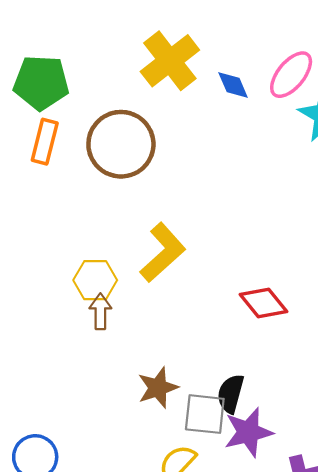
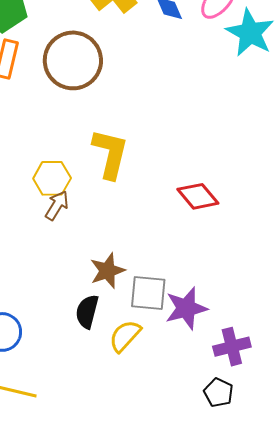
yellow L-shape: (163, 253) -> (110, 154), turned -34
brown arrow: (100, 311) -> (57, 205), turned 32
black semicircle: (231, 394) -> (87, 312), moved

